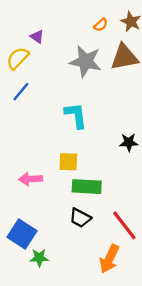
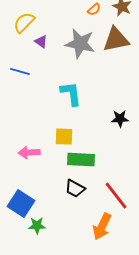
purple triangle: (37, 37) -> (41, 42), moved
yellow semicircle: (18, 58) -> (24, 23), moved
blue line: (21, 92) -> (20, 72), turned 66

